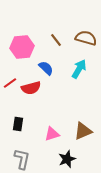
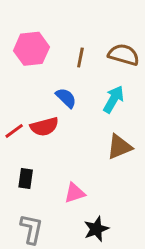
brown line: (56, 40) -> (80, 57), turned 48
pink hexagon: (22, 47) -> (31, 49), moved
red line: (10, 83) -> (14, 131), moved
brown triangle: (83, 131) -> (119, 147), moved

